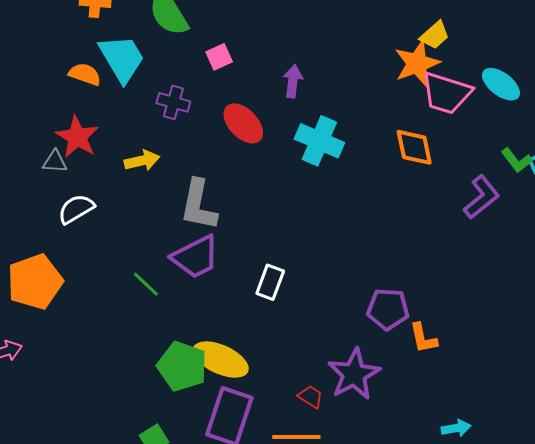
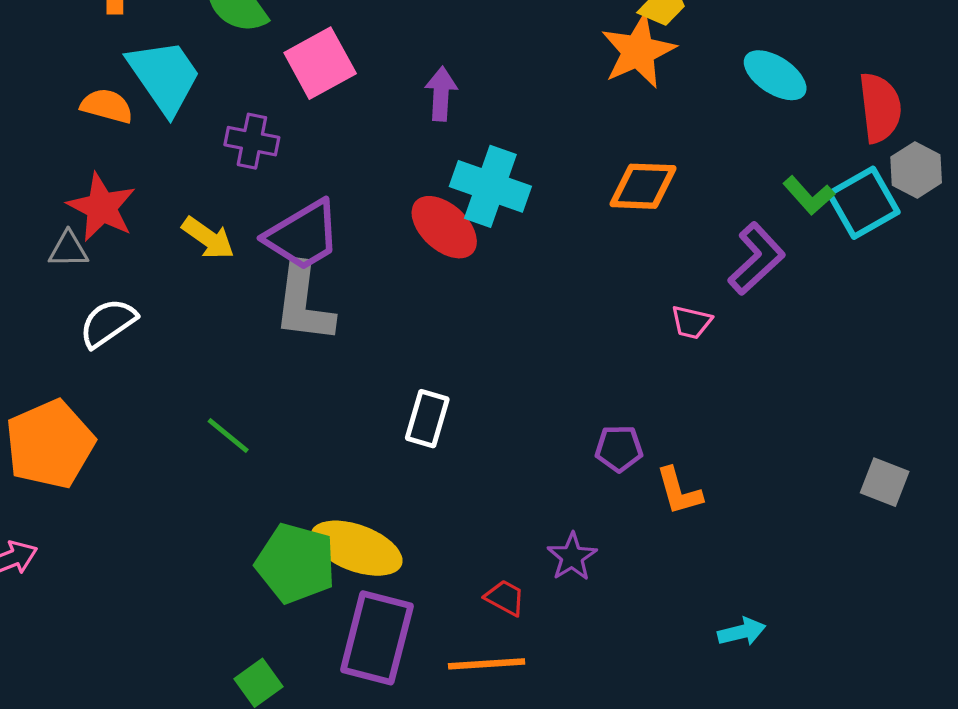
pink square: (219, 57) -> (320, 63), size x1.6
pink trapezoid: (446, 93) -> (691, 322), moved, size x0.5
red ellipse: (243, 123) -> (444, 227), moved
orange diamond: (414, 147) -> (643, 186), turned -72
yellow arrow: (142, 161) -> (208, 238), turned 52
purple trapezoid: (196, 257) -> (303, 235), moved
purple pentagon: (388, 309) -> (619, 448), size x0.7
purple star: (354, 374) -> (572, 557), size x0.6

